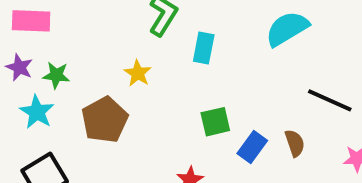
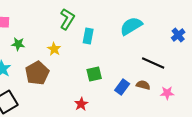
green star: (56, 75) -> (18, 44), moved
brown semicircle: (295, 143) -> (143, 85), moved, turned -56
blue rectangle: (252, 147) -> (122, 87), moved

